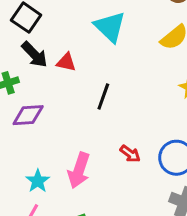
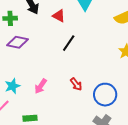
red triangle: (66, 62) -> (59, 16), moved
pink arrow: (79, 170) -> (41, 86), size x0.7

